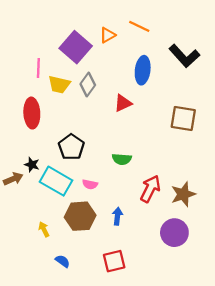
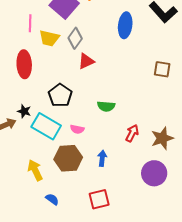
red triangle: (123, 103) -> (86, 61), moved
brown square: (183, 118) -> (162, 69), size x0.7
red arrow: (150, 189) -> (132, 133), size x0.7
yellow arrow: (44, 229) -> (35, 170), size x1.5

